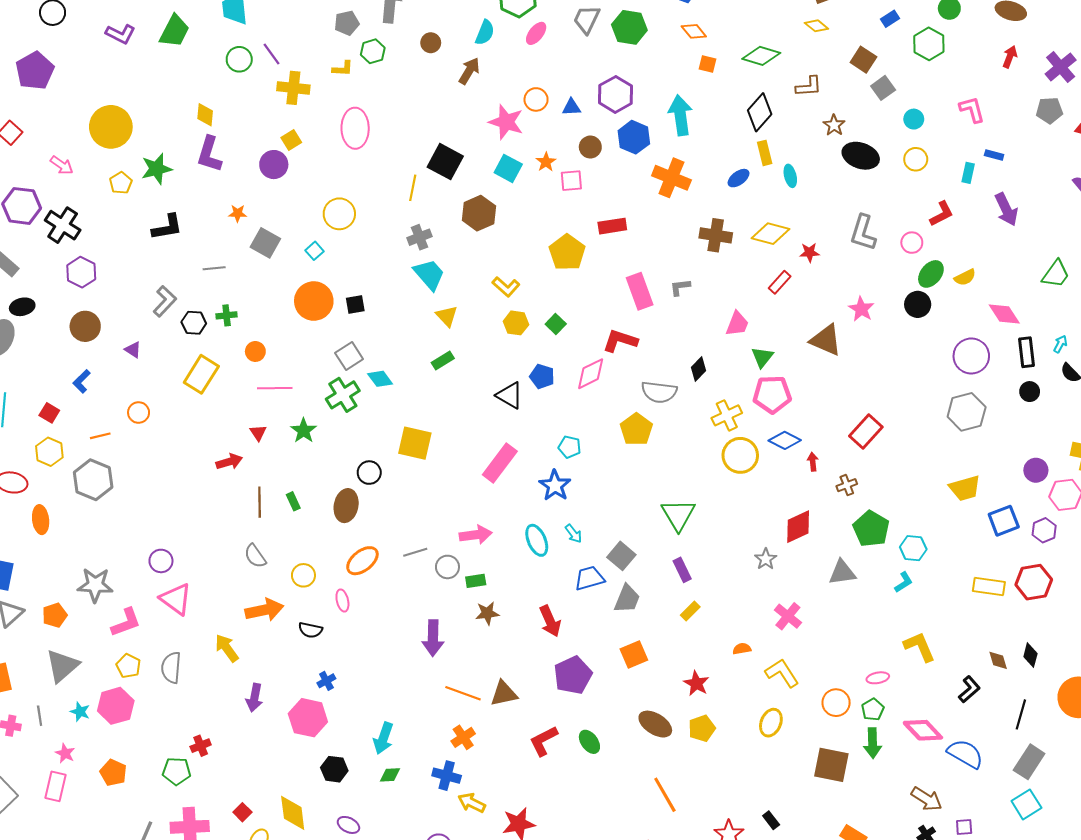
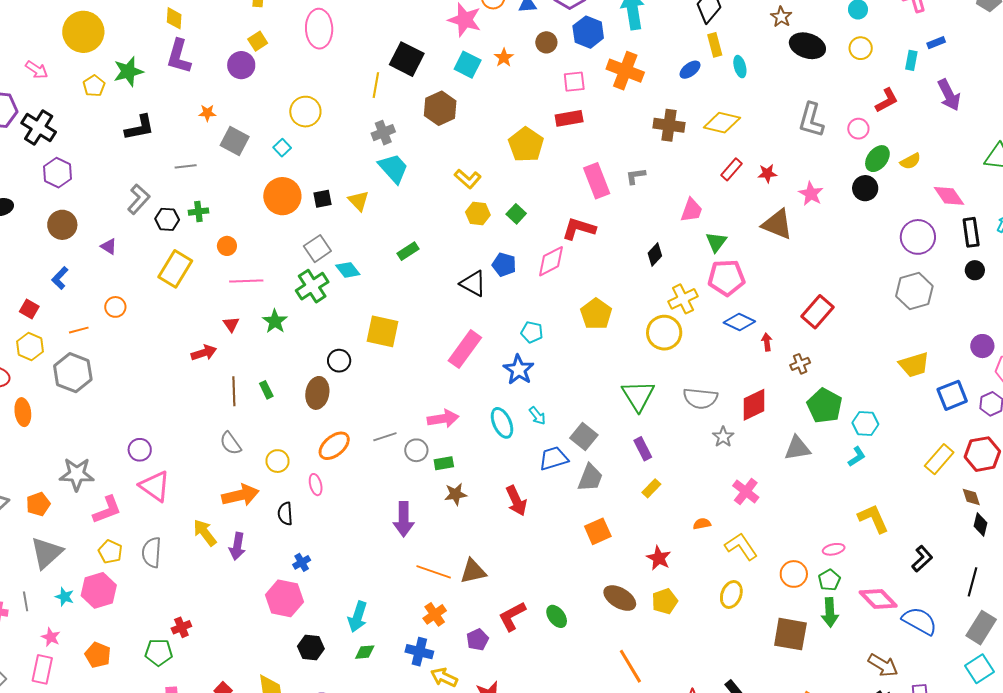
blue rectangle: (994, 155) -> (936, 43), turned -36
pink square: (571, 181) -> (574, 82), moved
red star: (810, 252) -> (767, 173), moved
yellow triangle: (447, 316) -> (359, 201), moved
gray semicircle: (659, 392) -> (700, 398), moved
yellow circle: (740, 455) -> (664, 333), moved
yellow rectangle: (989, 587) -> (939, 459), turned -56
black semicircle: (310, 630) -> (285, 514), turned 75
brown diamond: (998, 660) -> (971, 497), moved
purple pentagon: (573, 675) -> (478, 640), moved, size x0.6
purple arrow: (254, 698) -> (237, 546), moved

